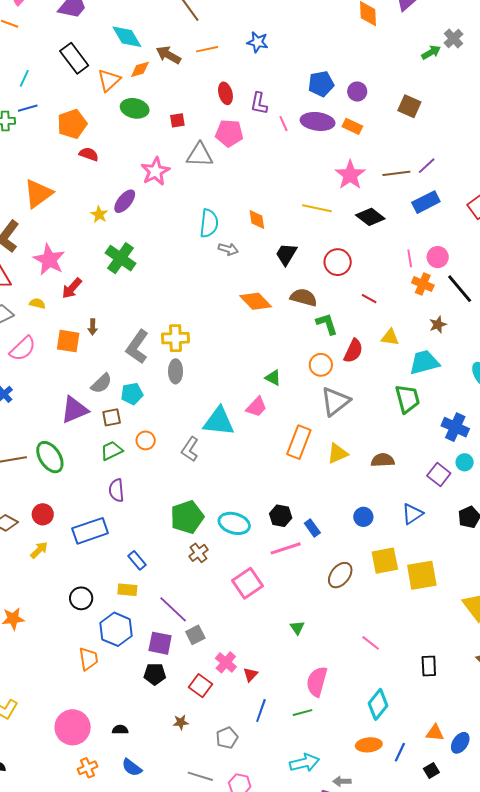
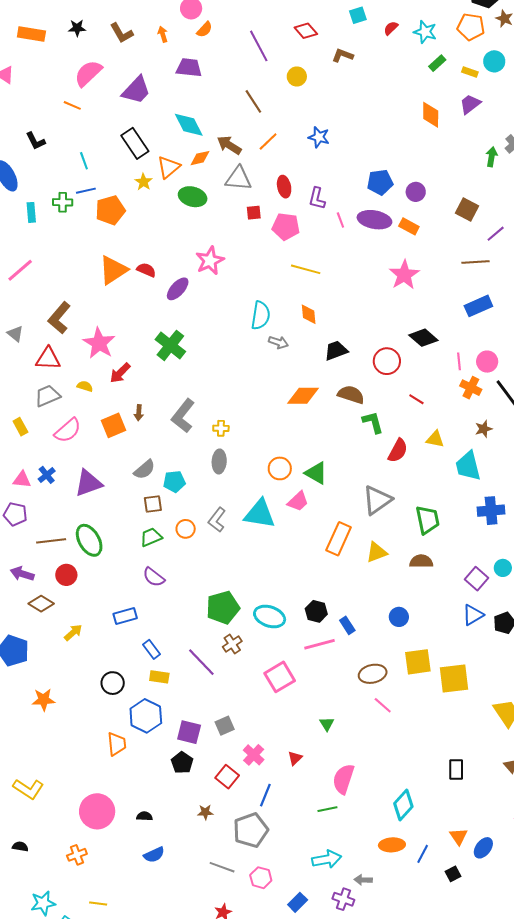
orange line: (207, 49) -> (268, 142), turned -35
green arrow: (431, 52) -> (492, 157), turned -54
cyan line: (24, 78) -> (84, 161), turned -48
red square: (177, 120) -> (254, 213), moved
orange pentagon: (72, 124) -> (110, 210), moved
red semicircle: (89, 154) -> (146, 270), moved
gray triangle: (200, 155) -> (238, 179), moved
purple line: (427, 166) -> (496, 234), moved
brown line: (396, 173) -> (476, 262), moved
orange triangle: (38, 194) -> (113, 270), moved
yellow line: (317, 208) -> (306, 269), moved
yellow star: (99, 214) -> (143, 182), moved
black diamond: (370, 217) -> (423, 338), moved
black trapezoid: (286, 254) -> (336, 351), turned 35
orange diamond: (256, 301) -> (303, 396), turned -48
yellow cross: (176, 338) -> (221, 428), size x0.6
orange square: (68, 341) -> (114, 425), turned -35
gray L-shape: (137, 347) -> (183, 416), moved
cyan trapezoid: (424, 362) -> (468, 466), turned -92
orange circle: (321, 365) -> (280, 468), moved
green triangle: (273, 378) -> (316, 473), size x1.4
green trapezoid: (407, 399) -> (427, 520), moved
purple triangle: (74, 410) -> (88, 483), moved
blue cross: (455, 427) -> (491, 511), moved, turned -32
gray L-shape: (190, 449) -> (217, 520), moved
purple semicircle: (116, 490) -> (154, 577), turned -50
red circle: (43, 514) -> (66, 575), moved
blue triangle: (412, 514) -> (473, 615), moved
blue rectangle: (90, 531) -> (125, 616), size x0.7
blue rectangle: (137, 560) -> (151, 649), moved
brown ellipse: (340, 575) -> (373, 674), turned 36
purple line: (173, 609) -> (201, 662), moved
pink line: (371, 643) -> (383, 705), moved
black pentagon: (155, 674) -> (182, 763), turned 30
red triangle: (250, 675) -> (295, 758), moved
blue line: (261, 711) -> (265, 795), moved
orange triangle: (435, 733) -> (459, 836), turned 48
gray pentagon: (227, 738) -> (251, 830), size x1.6
blue semicircle: (132, 767) -> (154, 855), turned -65
orange cross: (88, 768) -> (77, 855), moved

